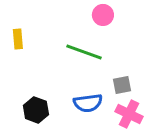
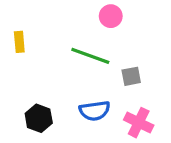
gray square: (122, 85) -> (131, 76), moved

